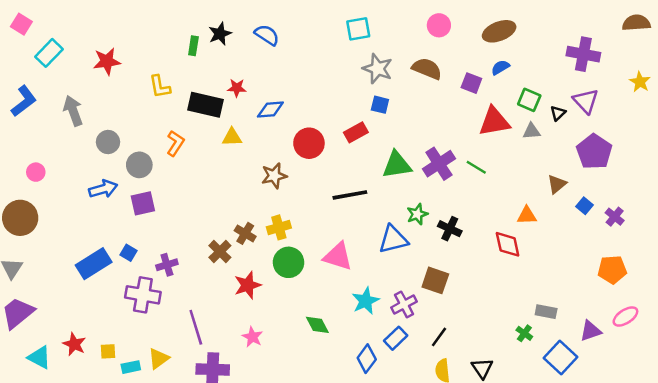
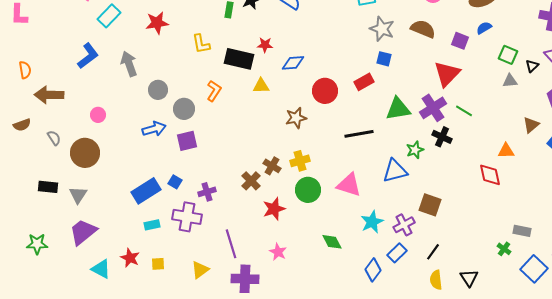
red triangle: (494, 122) -> (447, 74), moved, turned -36
black cross: (450, 229) -> (442, 137), moved
cyan rectangle: (131, 367) -> (152, 225), moved

